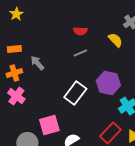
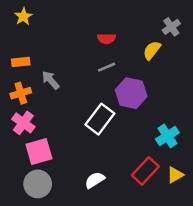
yellow semicircle: (115, 40) -> (152, 50), turned -98
purple hexagon: (108, 83) -> (131, 93), moved
pink square: (49, 125) -> (39, 151), moved

